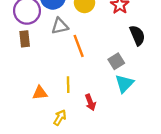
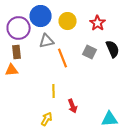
gray square: (116, 61) -> (90, 52), moved, turned -32
cyan triangle: (124, 84) -> (110, 119), moved, turned 42
orange triangle: (40, 93) -> (12, 70), moved

